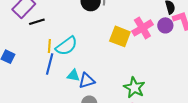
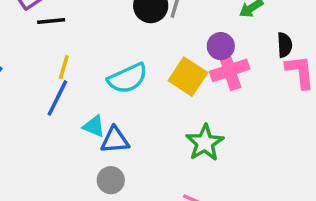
purple circle: (165, 25) -> (221, 46), moved
cyan semicircle: (66, 46) -> (128, 78), moved
green star: (134, 88) -> (205, 143), moved

